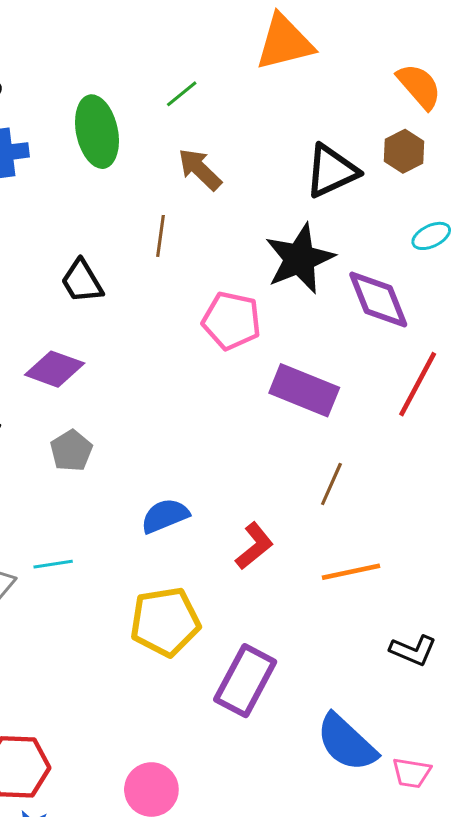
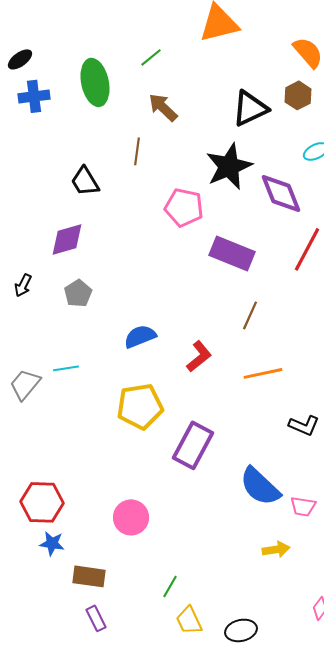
purple diamond: (55, 369) -> (67, 239), turned -36

